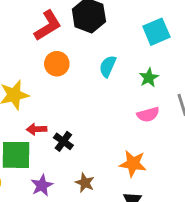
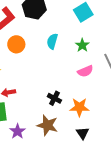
black cross: (63, 141) -> (54, 98), moved
brown star: (85, 183) -> (47, 125), size x1.5

